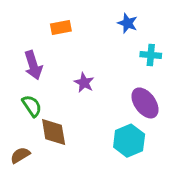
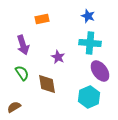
cyan cross: (151, 55) -> (90, 43), moved, size x1.5
brown diamond: (54, 132) -> (47, 84), moved

